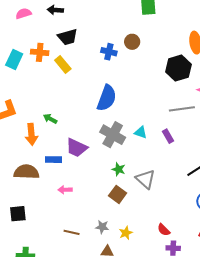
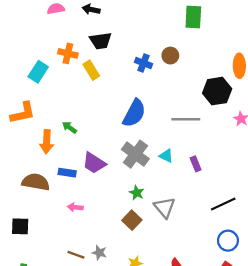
cyan rectangle: (14, 59) -> (38, 72), moved
gray line: (182, 109) -> (186, 119), moved
gray star: (102, 227) -> (99, 253), moved

